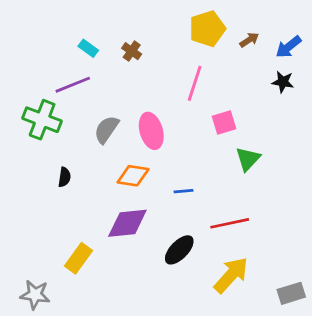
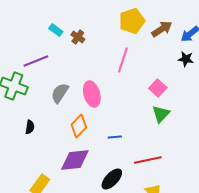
brown arrow: (249, 40) -> (162, 29), size x1.5
cyan rectangle: (88, 48) -> (56, 30), moved
pink square: (224, 122) -> (158, 88), moved, turned -30
orange diamond: (133, 176) -> (79, 126), turned -55

